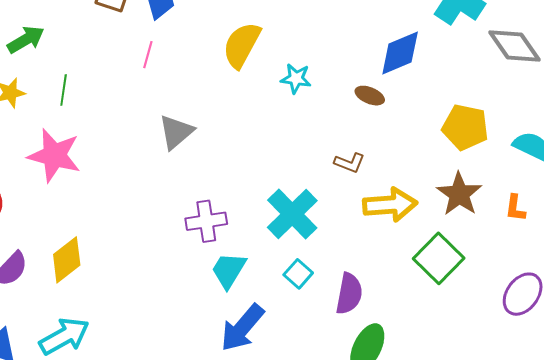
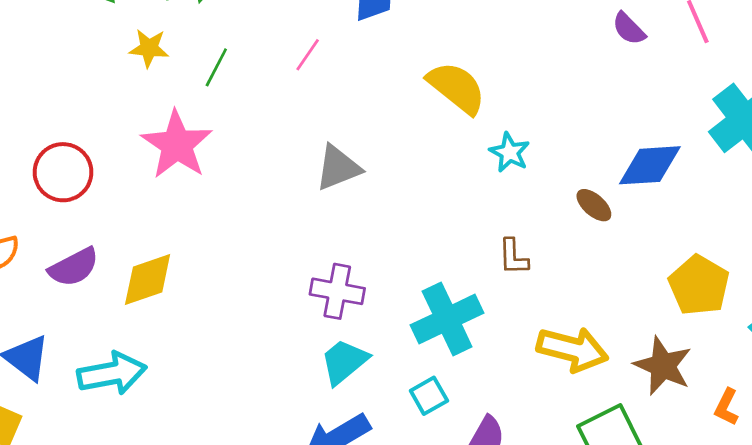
yellow semicircle: (242, 45) -> (457, 88), turned 81
pink line: (148, 55) -> (308, 55), moved
brown L-shape: (350, 163) -> (513, 257), moved, turned 48
brown star: (459, 194) -> (663, 366), turned -30

